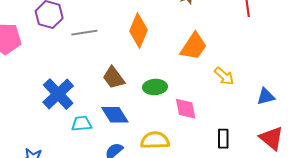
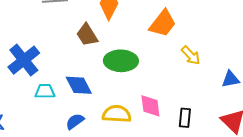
brown trapezoid: (114, 78) -> (87, 35), moved
green ellipse: (155, 87) -> (121, 61), size x1.4
pink diamond: (186, 109) -> (150, 106), moved

